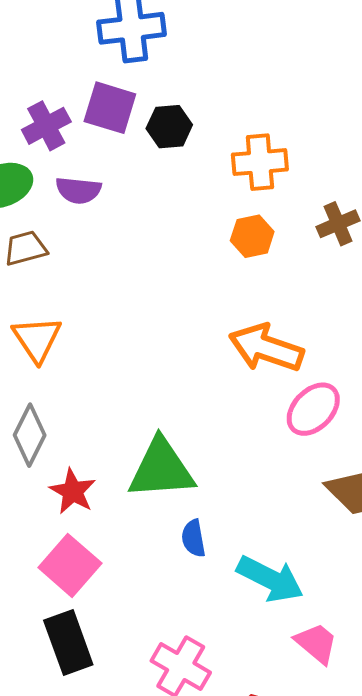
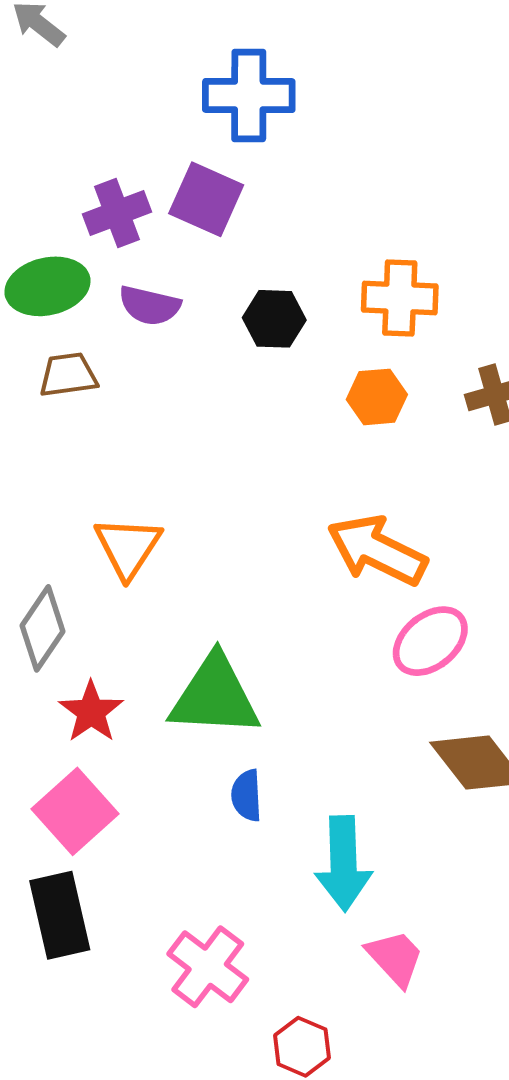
black hexagon: (169, 127) -> (274, 319), moved
orange triangle: (37, 339) -> (128, 547), moved
cyan arrow: (270, 579) -> (343, 863), turned 54

